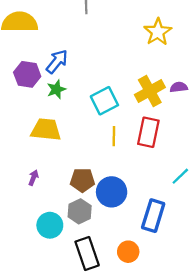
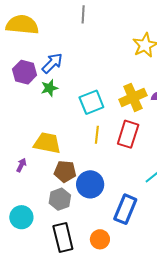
yellow trapezoid: (46, 130) -> (47, 143), moved
cyan circle: (50, 225) -> (21, 217), moved

